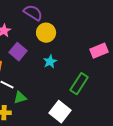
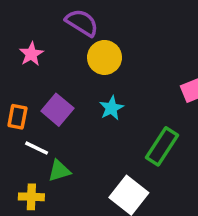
purple square: (18, 52) -> (57, 110), moved

